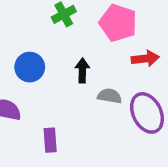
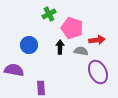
pink pentagon: (118, 23) -> (72, 28), moved
gray semicircle: (110, 96) -> (81, 51), moved

